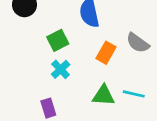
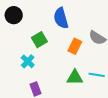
cyan cross: (61, 69) -> (28, 61), moved

